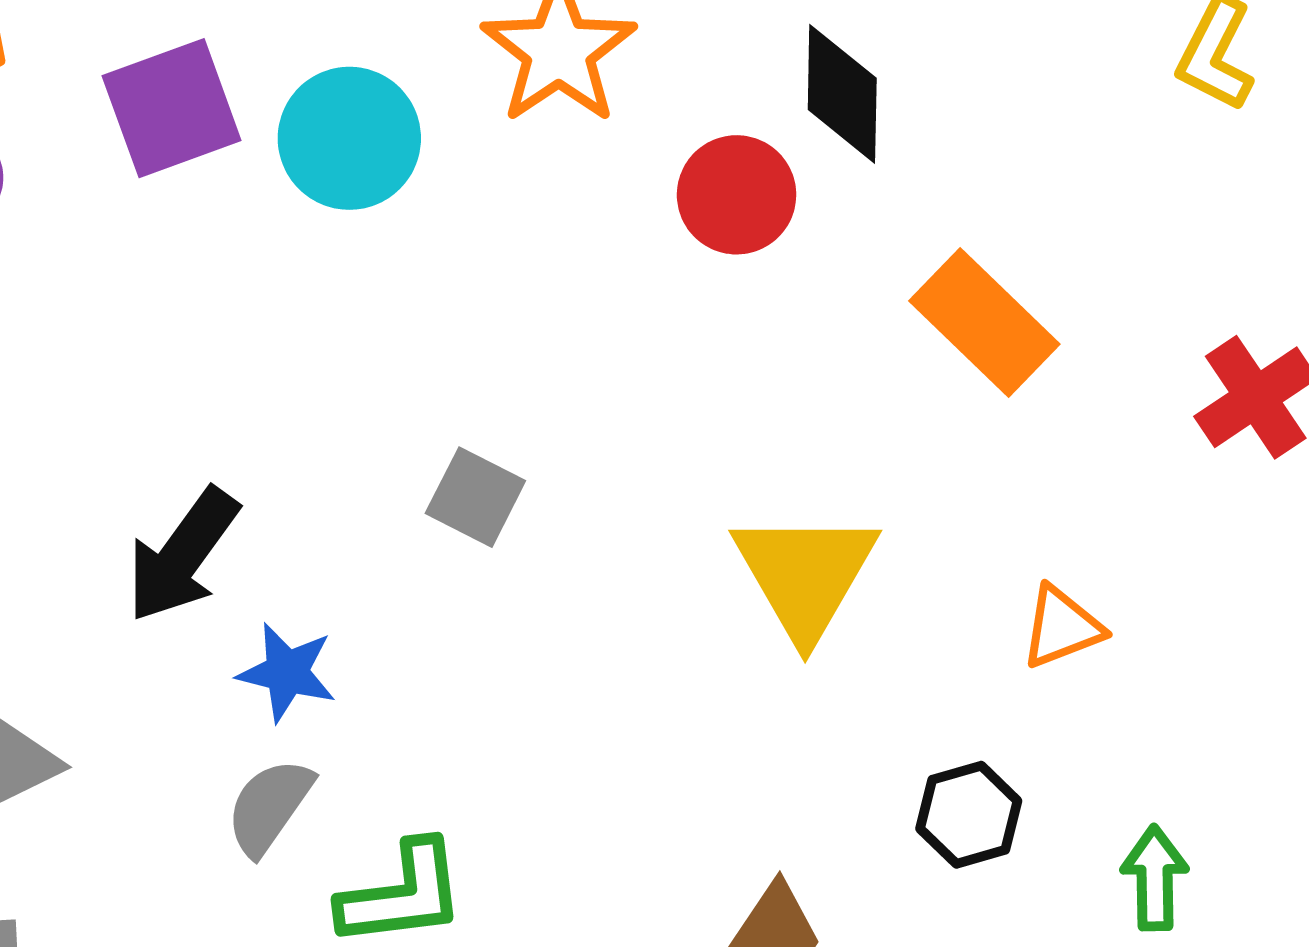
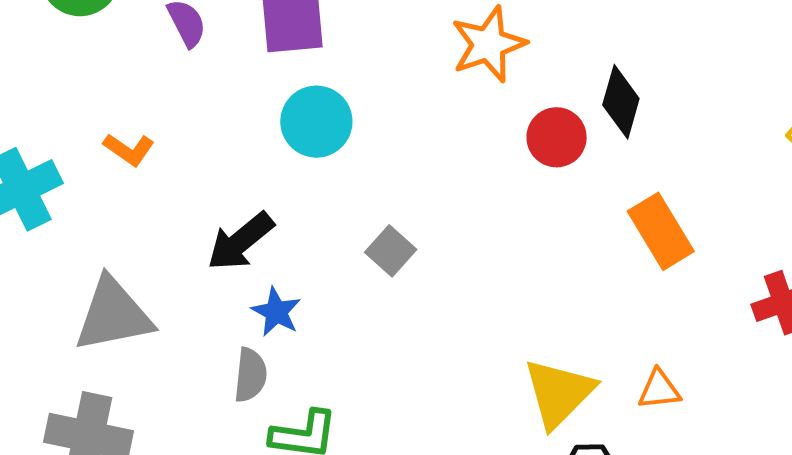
cyan circle: (349, 138) -> (316, 122), moved
yellow triangle: (805, 575) -> (559, 393), moved
gray semicircle: (269, 807) -> (250, 375), turned 136

